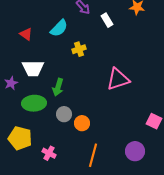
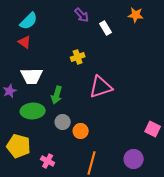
cyan semicircle: (59, 28) -> (29, 21), moved
pink triangle: (118, 79) -> (101, 87), moved

